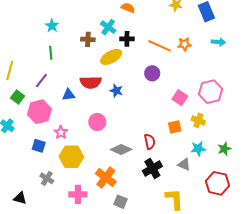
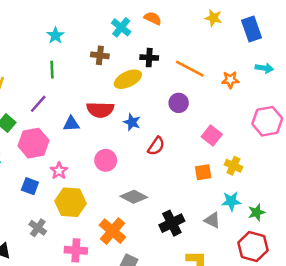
cyan cross: (108, 27) -> (121, 27), moved
orange star: (184, 44) -> (230, 80), moved
pink hexagon: (211, 92) -> (267, 121), moved
red semicircle: (150, 142) -> (156, 146), moved, turned 42
green star: (224, 149) -> (257, 212), moved

